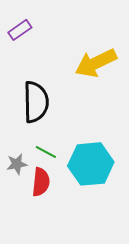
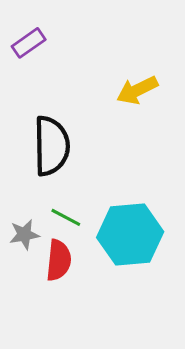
yellow arrow: (96, 63) -> (137, 90), size x0.7

